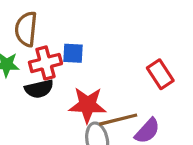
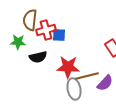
red cross: (45, 63) -> (46, 30), moved

